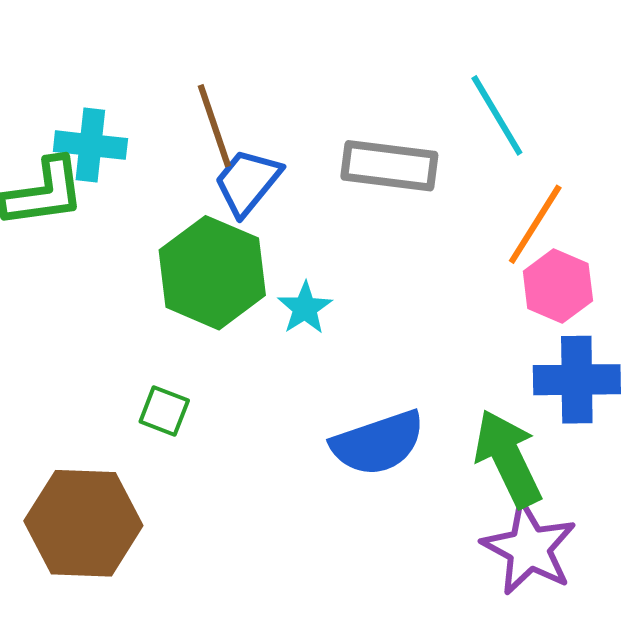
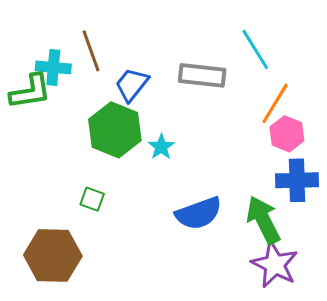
brown line: (214, 126) -> (91, 51), moved

